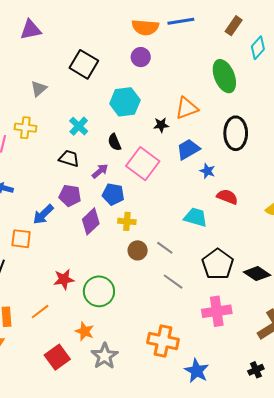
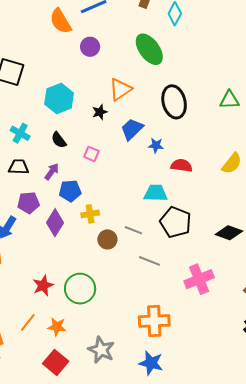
orange semicircle: (145, 27) -> (61, 21), turned 68
purple circle: (141, 57) -> (90, 47), moved
pink square: (143, 164) -> (91, 154), size x0.5
black pentagon: (218, 264) -> (176, 222), moved
orange star: (85, 331) -> (57, 327), moved
blue star: (197, 371) -> (151, 363), moved

